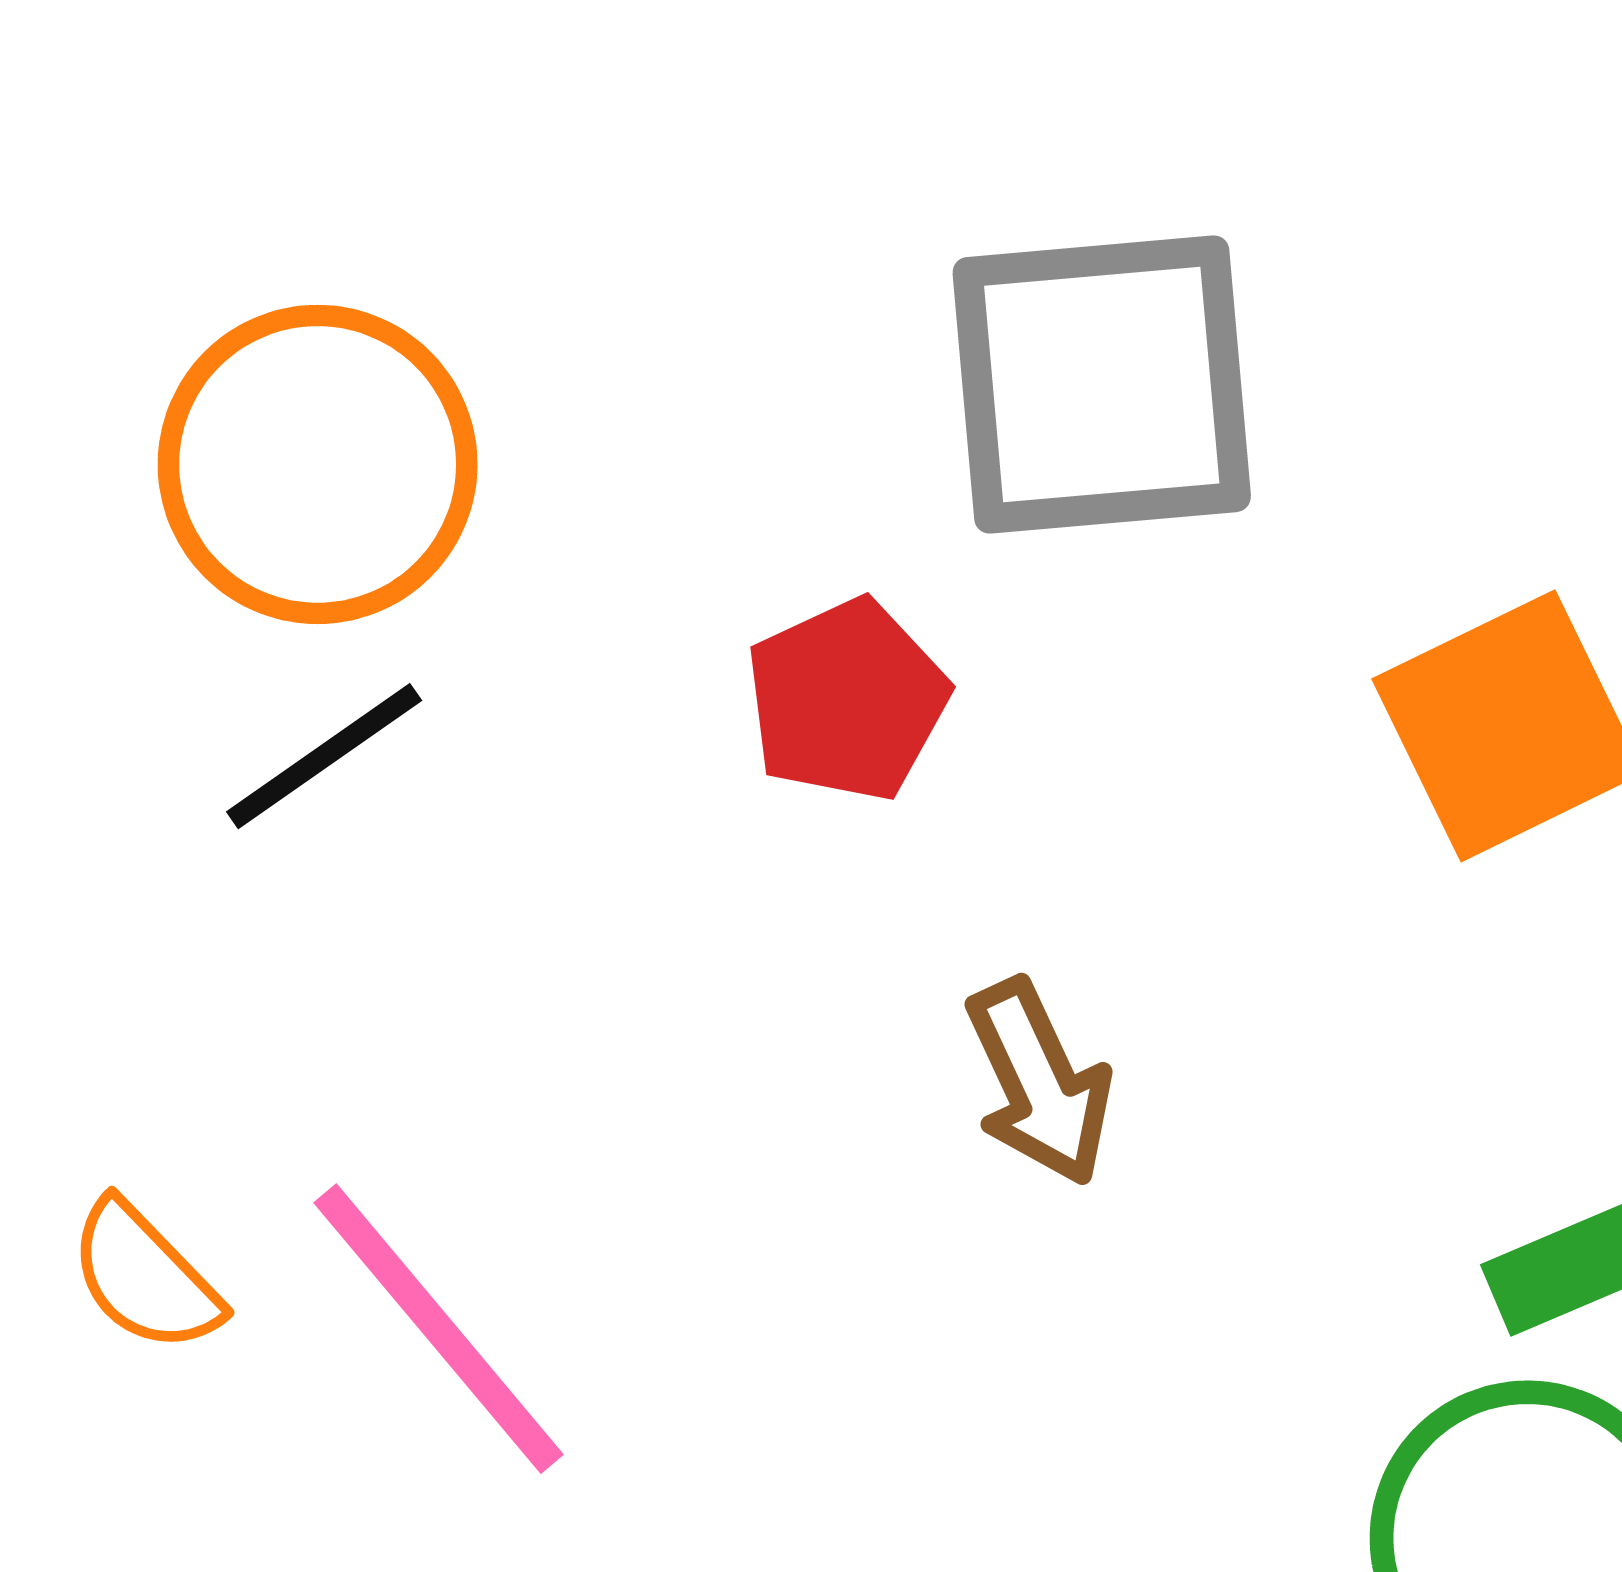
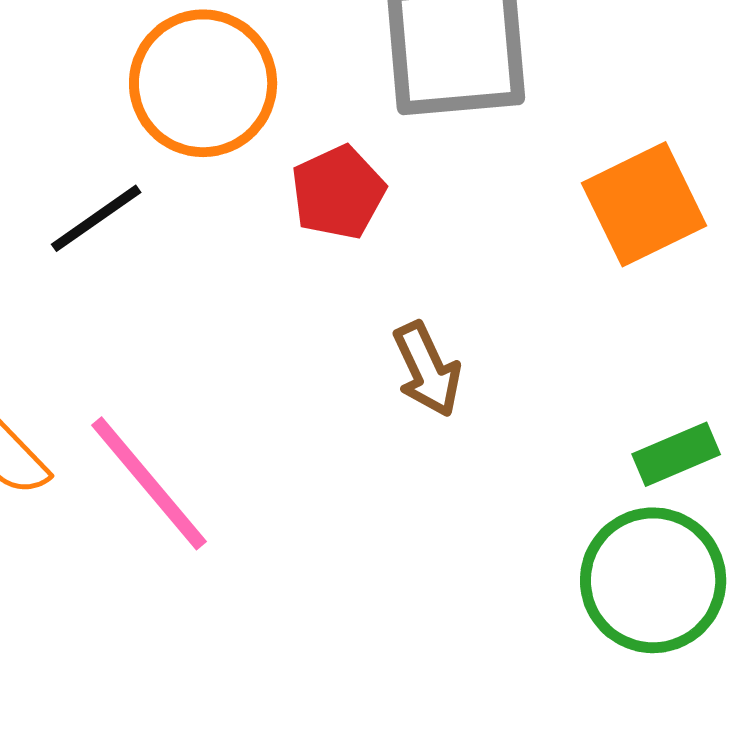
orange circle: (318, 464) -> (203, 83), moved

